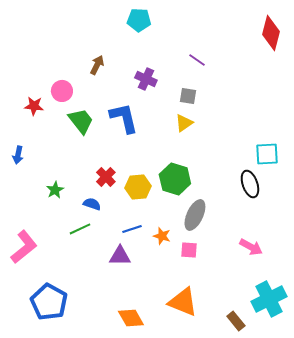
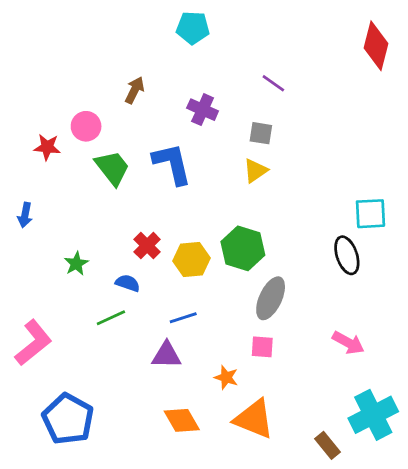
orange star: (162, 236) -> (226, 377), moved
orange diamond: (131, 318) -> (182, 420), moved

